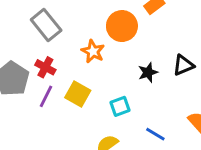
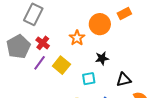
gray rectangle: (46, 25) -> (33, 14), moved, turned 55
black triangle: (183, 65) -> (124, 80), moved
black star: (148, 72) -> (102, 58), moved

